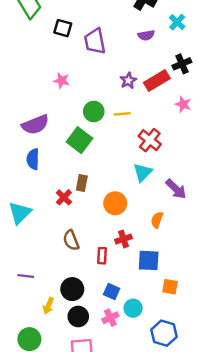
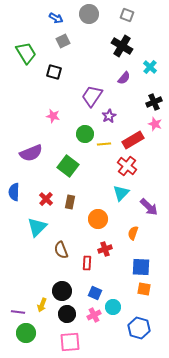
purple semicircle: (146, 35) -> (124, 78), turned -40
purple trapezoid: (95, 41) -> (92, 96), moved, turned 45
red rectangle: (157, 81) -> (133, 140), moved
pink star: (183, 104) -> (155, 124), moved
green circle: (94, 112) -> (85, 134), moved
blue semicircle: (33, 159) -> (14, 192), moved
red cross: (64, 197) -> (46, 199), moved
cyan triangle: (20, 213) -> (37, 227), moved
blue square: (149, 260) -> (141, 267), moved
purple line: (26, 276) -> (18, 312), moved

